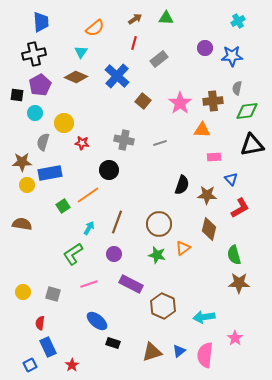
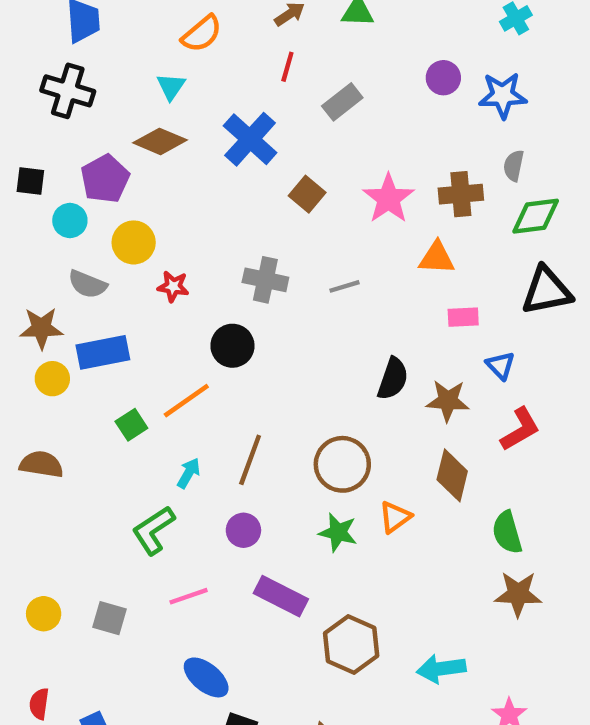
black cross: (34, 54) -> (68, 91), turned 30
purple pentagon: (40, 85) -> (105, 179), moved
gray semicircle: (43, 142) -> (87, 284), turned -84
red semicircle: (40, 323) -> (39, 704), moved

